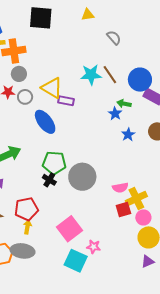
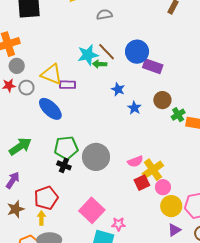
gray semicircle: (114, 38) -> (104, 15), turned -49
green arrow: (124, 104) -> (100, 64), moved
yellow arrow: (27, 227) -> (41, 218), moved

